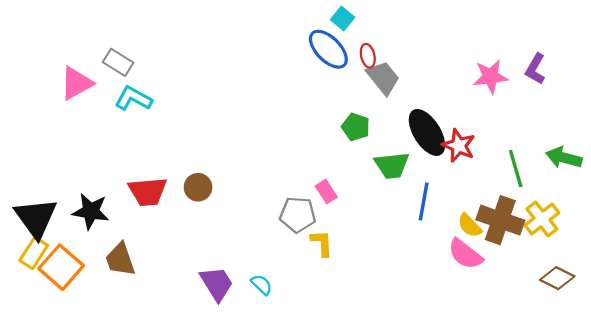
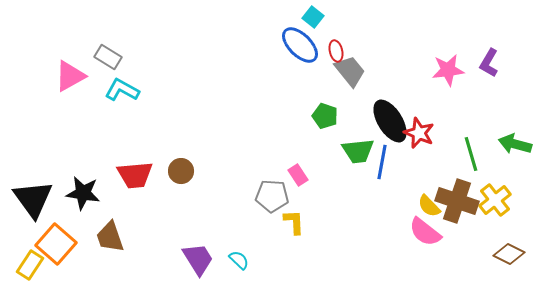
blue line: (424, 201) -> (382, 162), moved
yellow rectangle: (34, 253) -> (30, 265), moved

